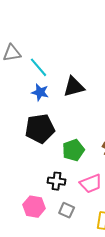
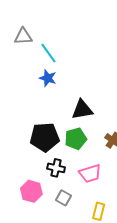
black triangle: (74, 87) -> (82, 110), moved
black pentagon: (40, 129) -> (45, 137), moved

